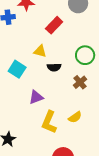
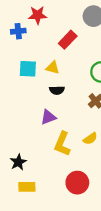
black semicircle: (54, 67) -> (57, 90), moved
cyan square: (17, 69) -> (28, 69), moved, turned -30

